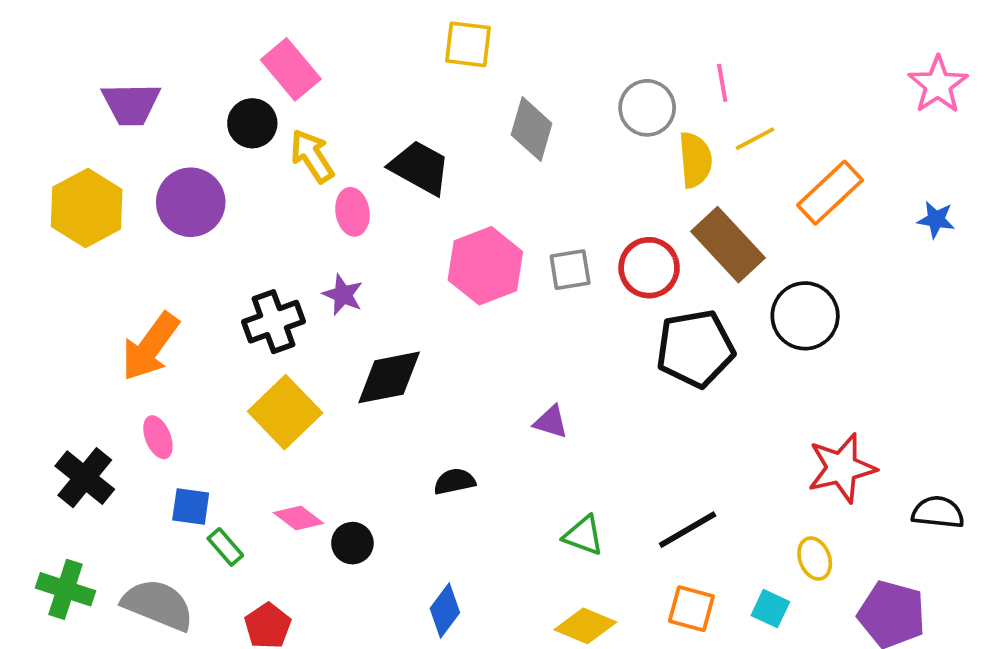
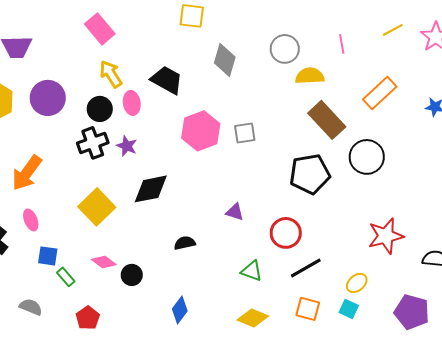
pink line: (722, 83) -> (342, 44), moved
black circle: (252, 123) -> (100, 109), moved
yellow line: (755, 139) -> (393, 30), moved
yellow semicircle: (695, 160) -> (310, 76), turned -88
red circle: (649, 268) -> (286, 233), moved
black cross: (273, 322) -> (93, 143), moved
yellow ellipse: (815, 559) -> (357, 283), moved, turned 70
gray semicircle: (158, 605) -> (31, 307), size x0.6

